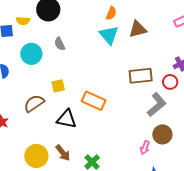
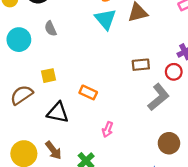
brown rectangle: (141, 76) -> (141, 65), size x0.7
orange rectangle: (94, 101) -> (88, 92), size x0.7
brown circle: (162, 134) -> (169, 143), moved
pink arrow: (145, 148) -> (108, 129), moved

